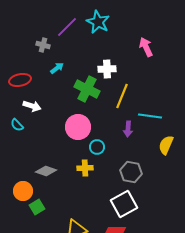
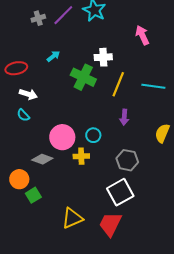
gray cross: (43, 45) -> (38, 18), moved, turned -32
cyan line: (150, 116) -> (153, 86), moved
cyan semicircle: (17, 125) -> (23, 115), moved
pink circle: (78, 127) -> (62, 137), moved

